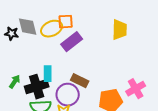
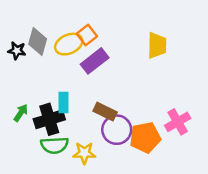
orange square: (66, 22) -> (87, 35), turned -35
gray diamond: (28, 27) -> (38, 41), turned 30
purple circle: (68, 95) -> (117, 130), moved

